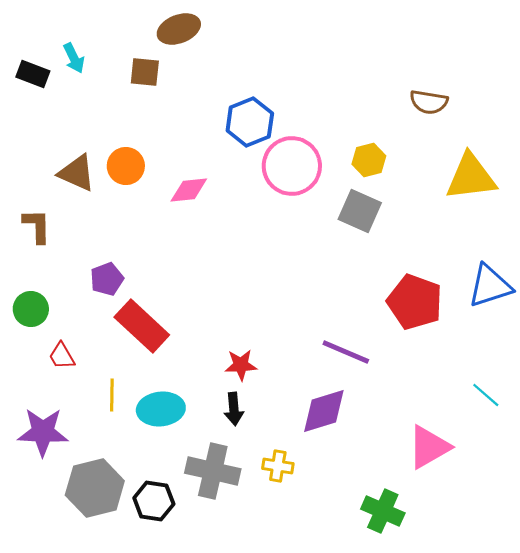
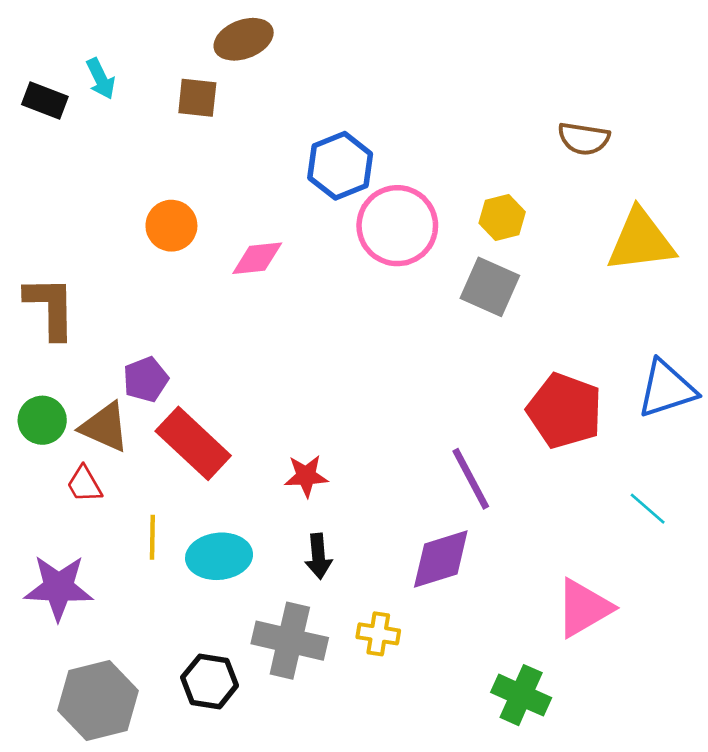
brown triangle: (77, 173) -> (105, 427), moved
brown L-shape: (37, 226) -> (50, 307), size x1.4
purple line: (346, 352) -> (471, 479), turned 39
red star: (241, 365) -> (306, 476), moved
cyan line: (486, 395) -> (648, 509), moved
gray hexagon: (95, 488) -> (98, 701), moved

